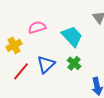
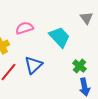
green cross: (74, 63) -> (80, 66), moved

